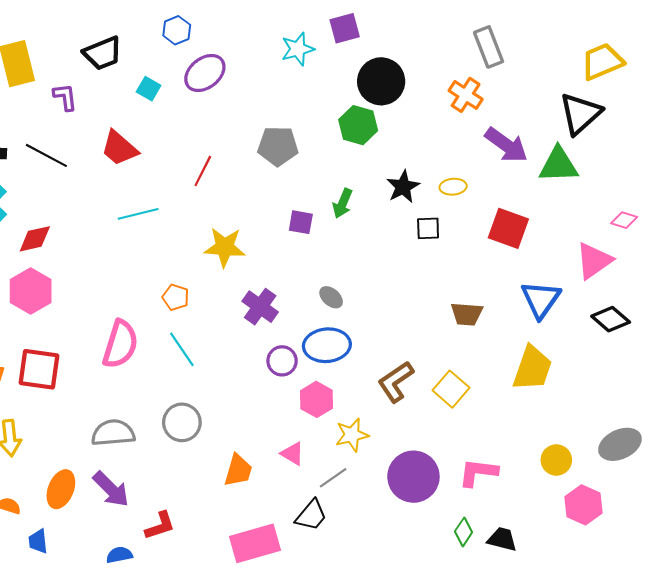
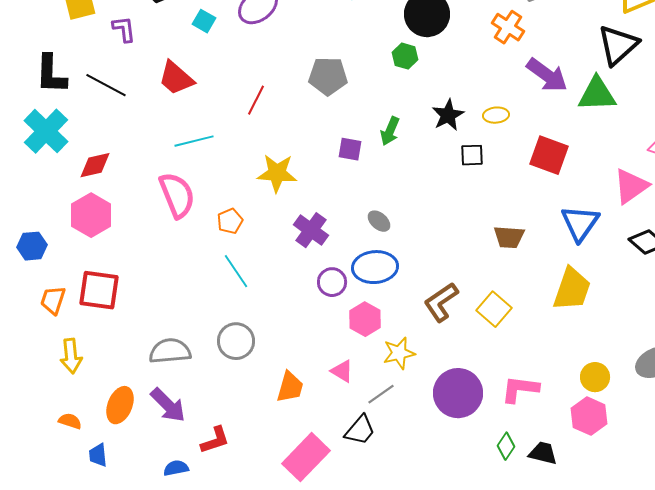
green hexagon: (358, 125) -> (405, 56), size x0.7
orange pentagon: (176, 297) -> (230, 221), turned 30
pink semicircle: (120, 344) -> (177, 195), moved, turned -39
pink hexagon: (583, 505) -> (589, 416), moved
pink rectangle: (255, 543) -> (306, 457), turned -30

